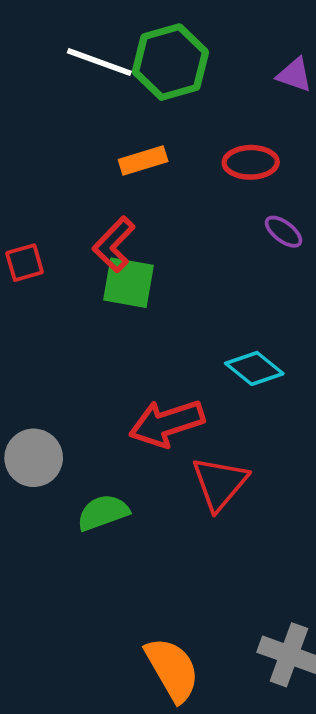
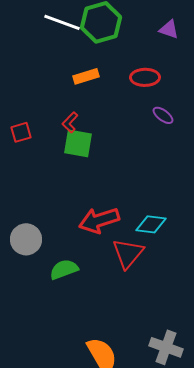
red L-shape: (114, 244) -> (70, 122), size x0.7
cyan diamond: (254, 368) -> (151, 224), moved, turned -32

